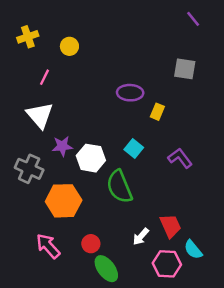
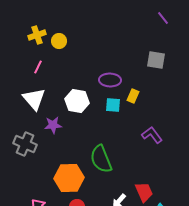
yellow cross: (28, 37) -> (37, 35), moved
cyan square: (134, 149) -> (113, 105), moved, turned -35
white hexagon: (91, 158) -> (77, 101), moved
orange hexagon: (64, 201) -> (69, 178), moved

